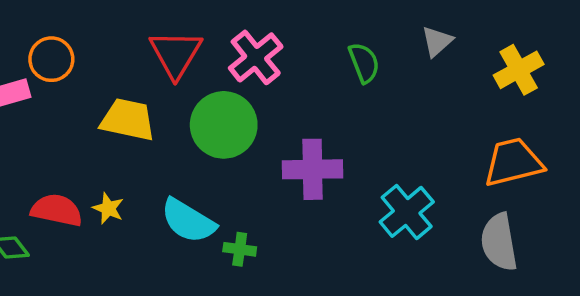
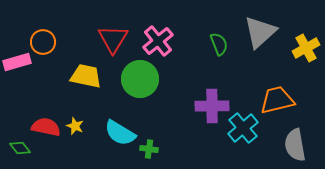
gray triangle: (437, 41) -> (260, 32), size x1.8
orange trapezoid: (513, 162) -> (277, 100), moved
purple cross: (313, 169) -> (212, 106), moved

